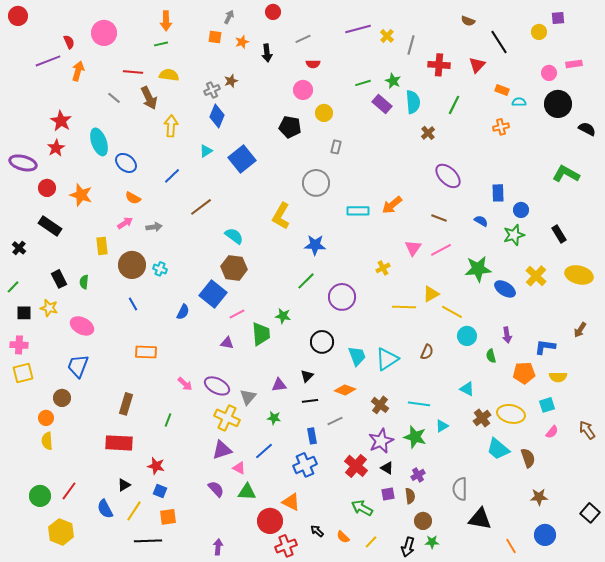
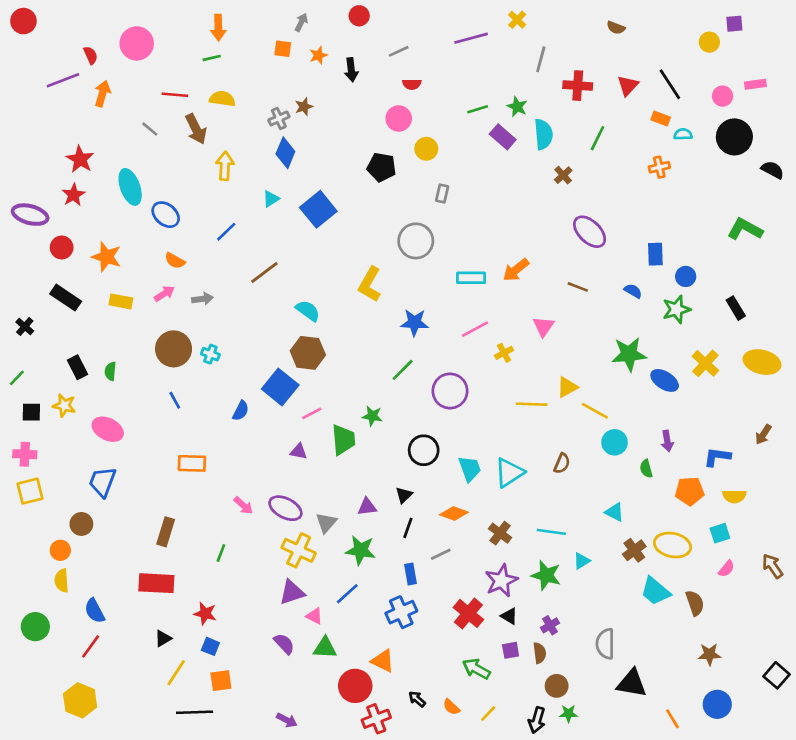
yellow cross: (387, 36) -> (517, 20), moved
black line: (499, 42) -> (670, 84), moved
yellow rectangle: (102, 246) -> (121, 301), moved, turned -72
pink line: (441, 250) -> (475, 329), moved
black line: (310, 401) -> (408, 528), turned -63
green star: (274, 418) -> (360, 550), size x1.6
green circle: (40, 496) -> (35, 627), moved
blue semicircle: (105, 509) -> (95, 611), moved
purple arrow: (218, 547) -> (287, 720), turned 112

